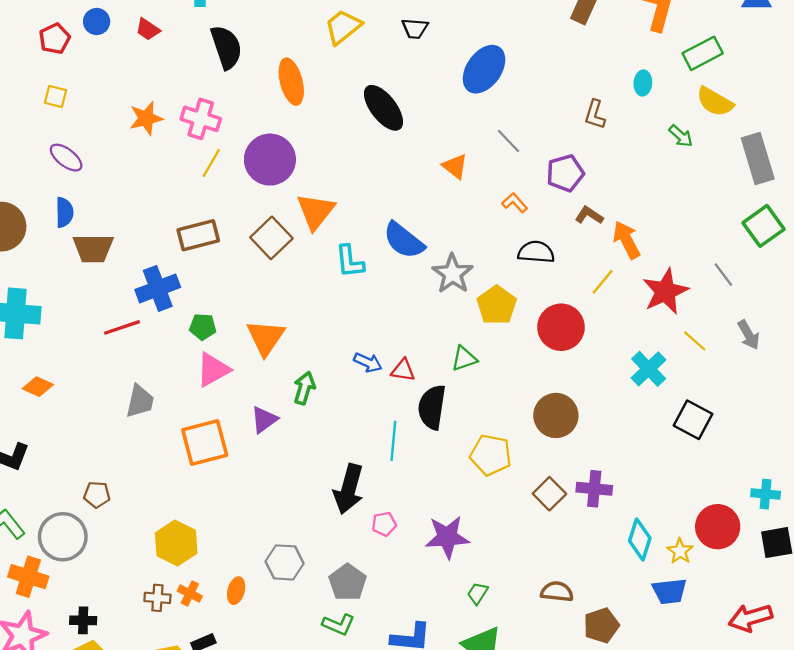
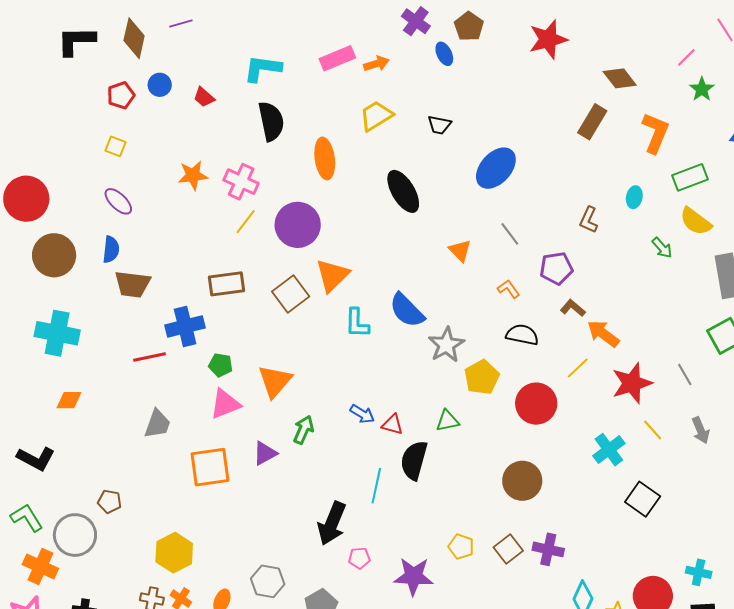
orange arrow: (627, 240) -> (603, 334), turned -32
orange diamond: (38, 387) -> (69, 400), turned -32
yellow pentagon: (491, 455) -> (461, 547), moved, size x0.7

